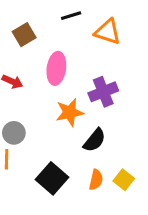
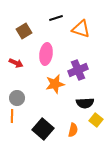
black semicircle: (94, 140) -> (85, 103), moved, turned 48
yellow square: (124, 180) -> (96, 120), moved

